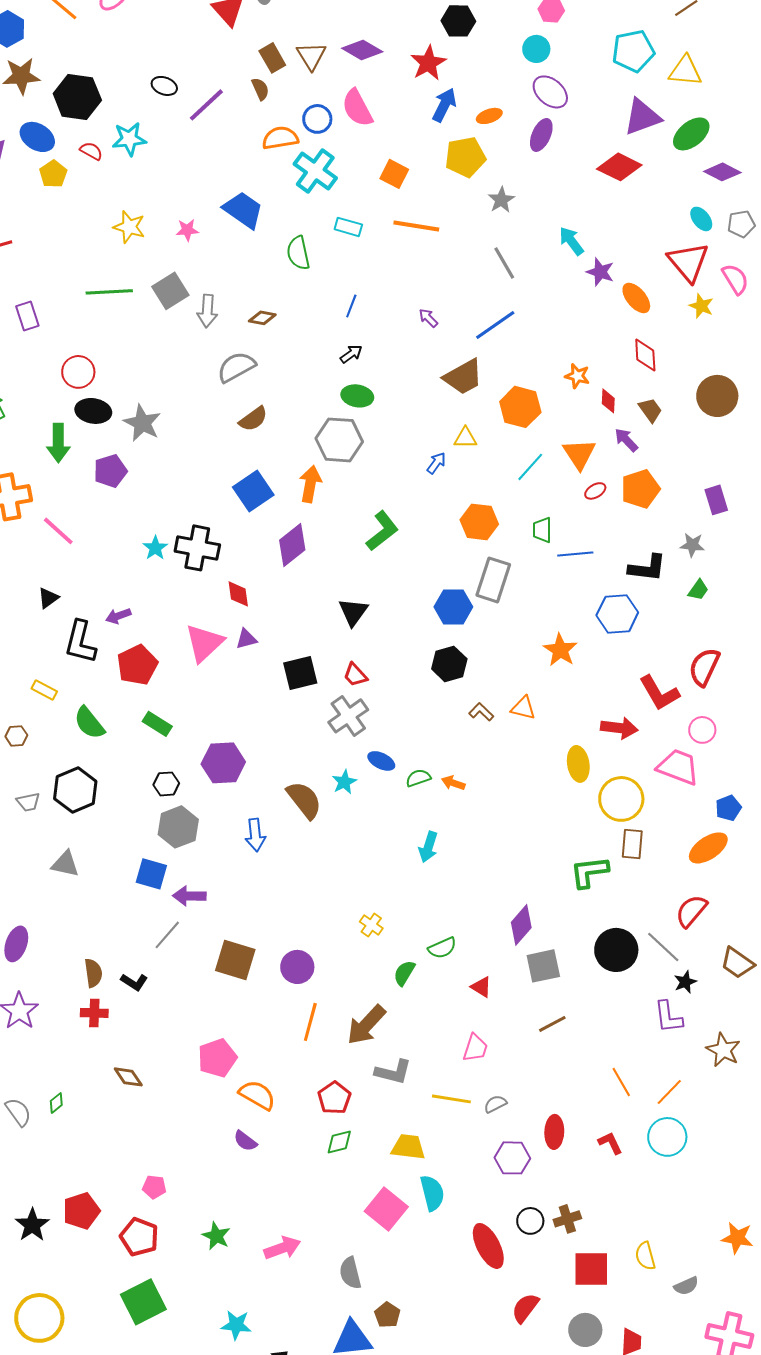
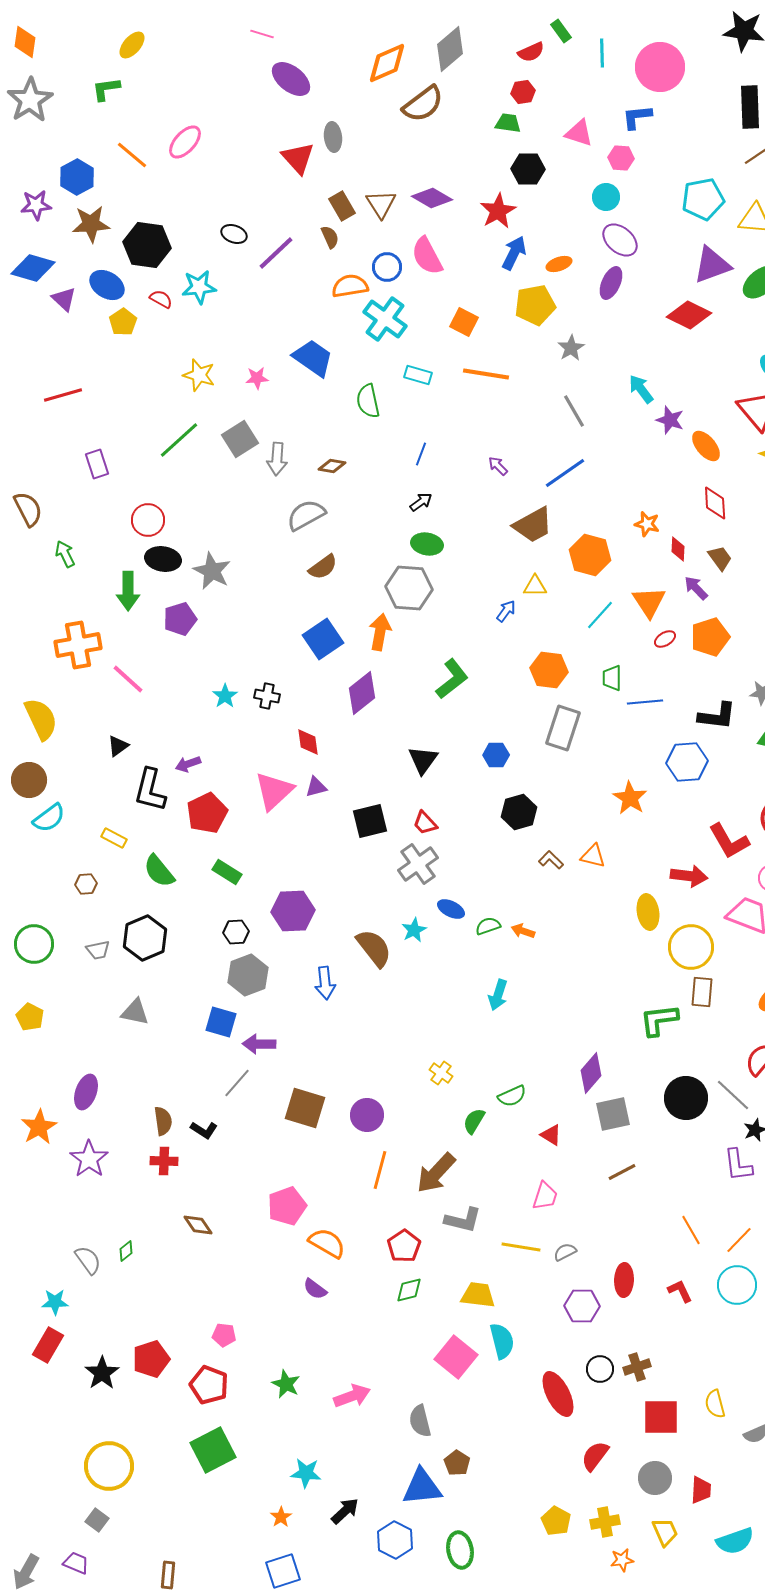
green line: (109, 292) -> (179, 440), turned -39
black cross: (197, 548) -> (267, 696), size x0.6
blue hexagon: (453, 607) -> (496, 755), moved, size x0.7

